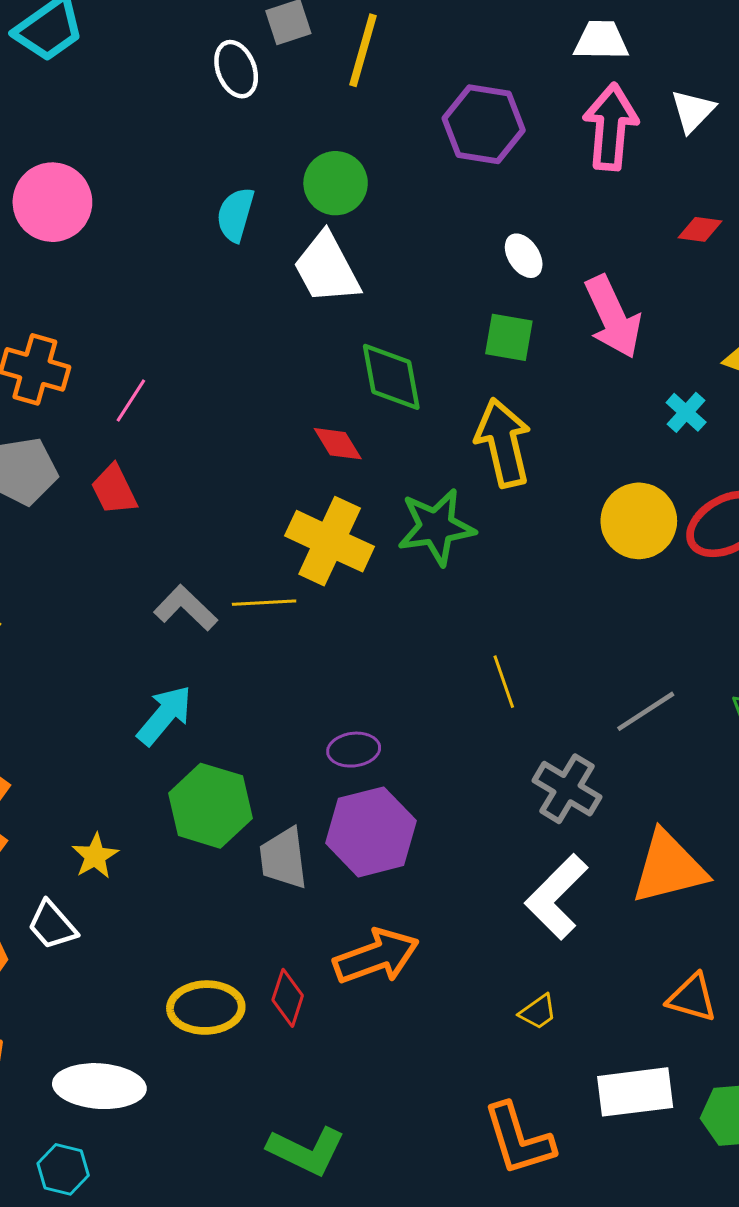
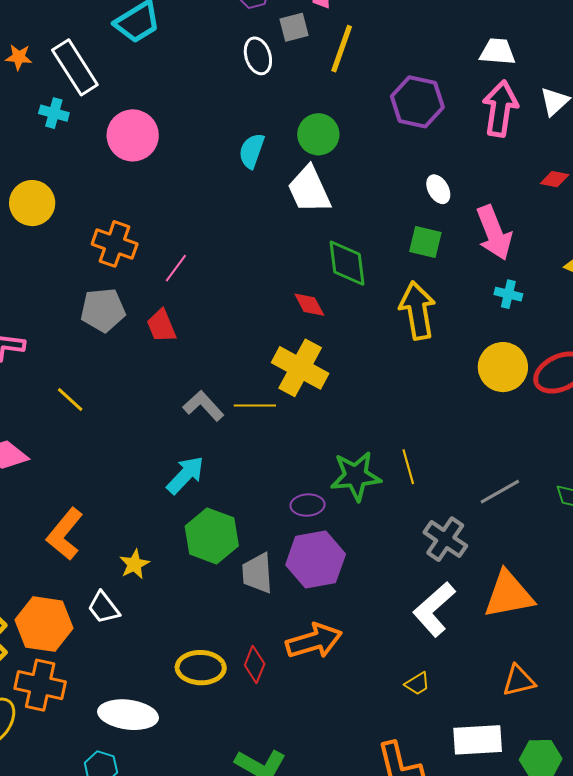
cyan cross: (686, 412) -> (508, 294), moved, turned -32
green star: (436, 527) -> (356, 476), moved
orange triangle: (692, 998) -> (519, 681), turned -33

